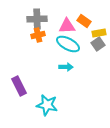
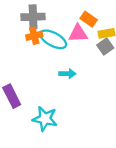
pink triangle: (67, 26) -> (78, 33), moved
cyan ellipse: (68, 44) -> (53, 39), moved

